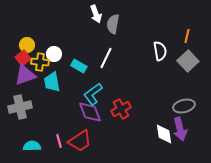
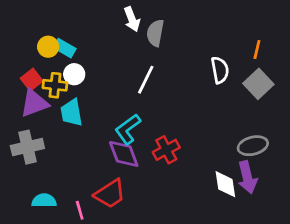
yellow circle: (27, 45) -> (48, 47), moved
cyan rectangle: (79, 66) -> (65, 48), moved
pink line: (59, 141) -> (80, 210), moved

